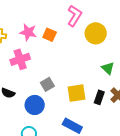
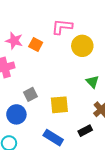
pink L-shape: (74, 16) -> (62, 27), turned -120
black rectangle: (99, 97) -> (85, 131), moved, turned 40

